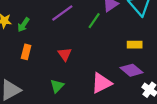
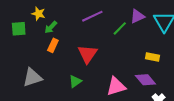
green arrow: (23, 25) -> (51, 27), moved
red triangle: (65, 54) -> (88, 54), size x1.5

